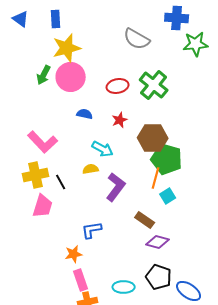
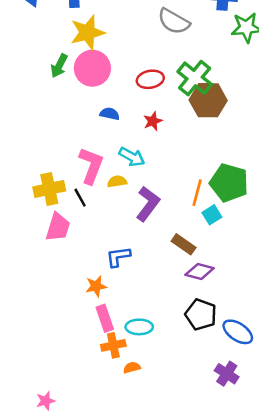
brown hexagon: (153, 138) -> (208, 100), moved
pink L-shape: (43, 142) -> (91, 166), moved, turned -116
green pentagon: (167, 159) -> (229, 183), moved
cyan ellipse: (124, 287) -> (139, 327), moved

